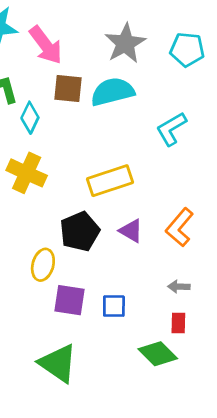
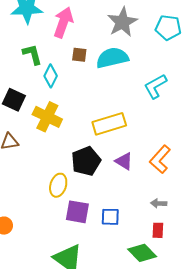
pink arrow: (46, 45) -> (63, 22), turned -124
brown square: (68, 88) -> (79, 55), size x0.7

